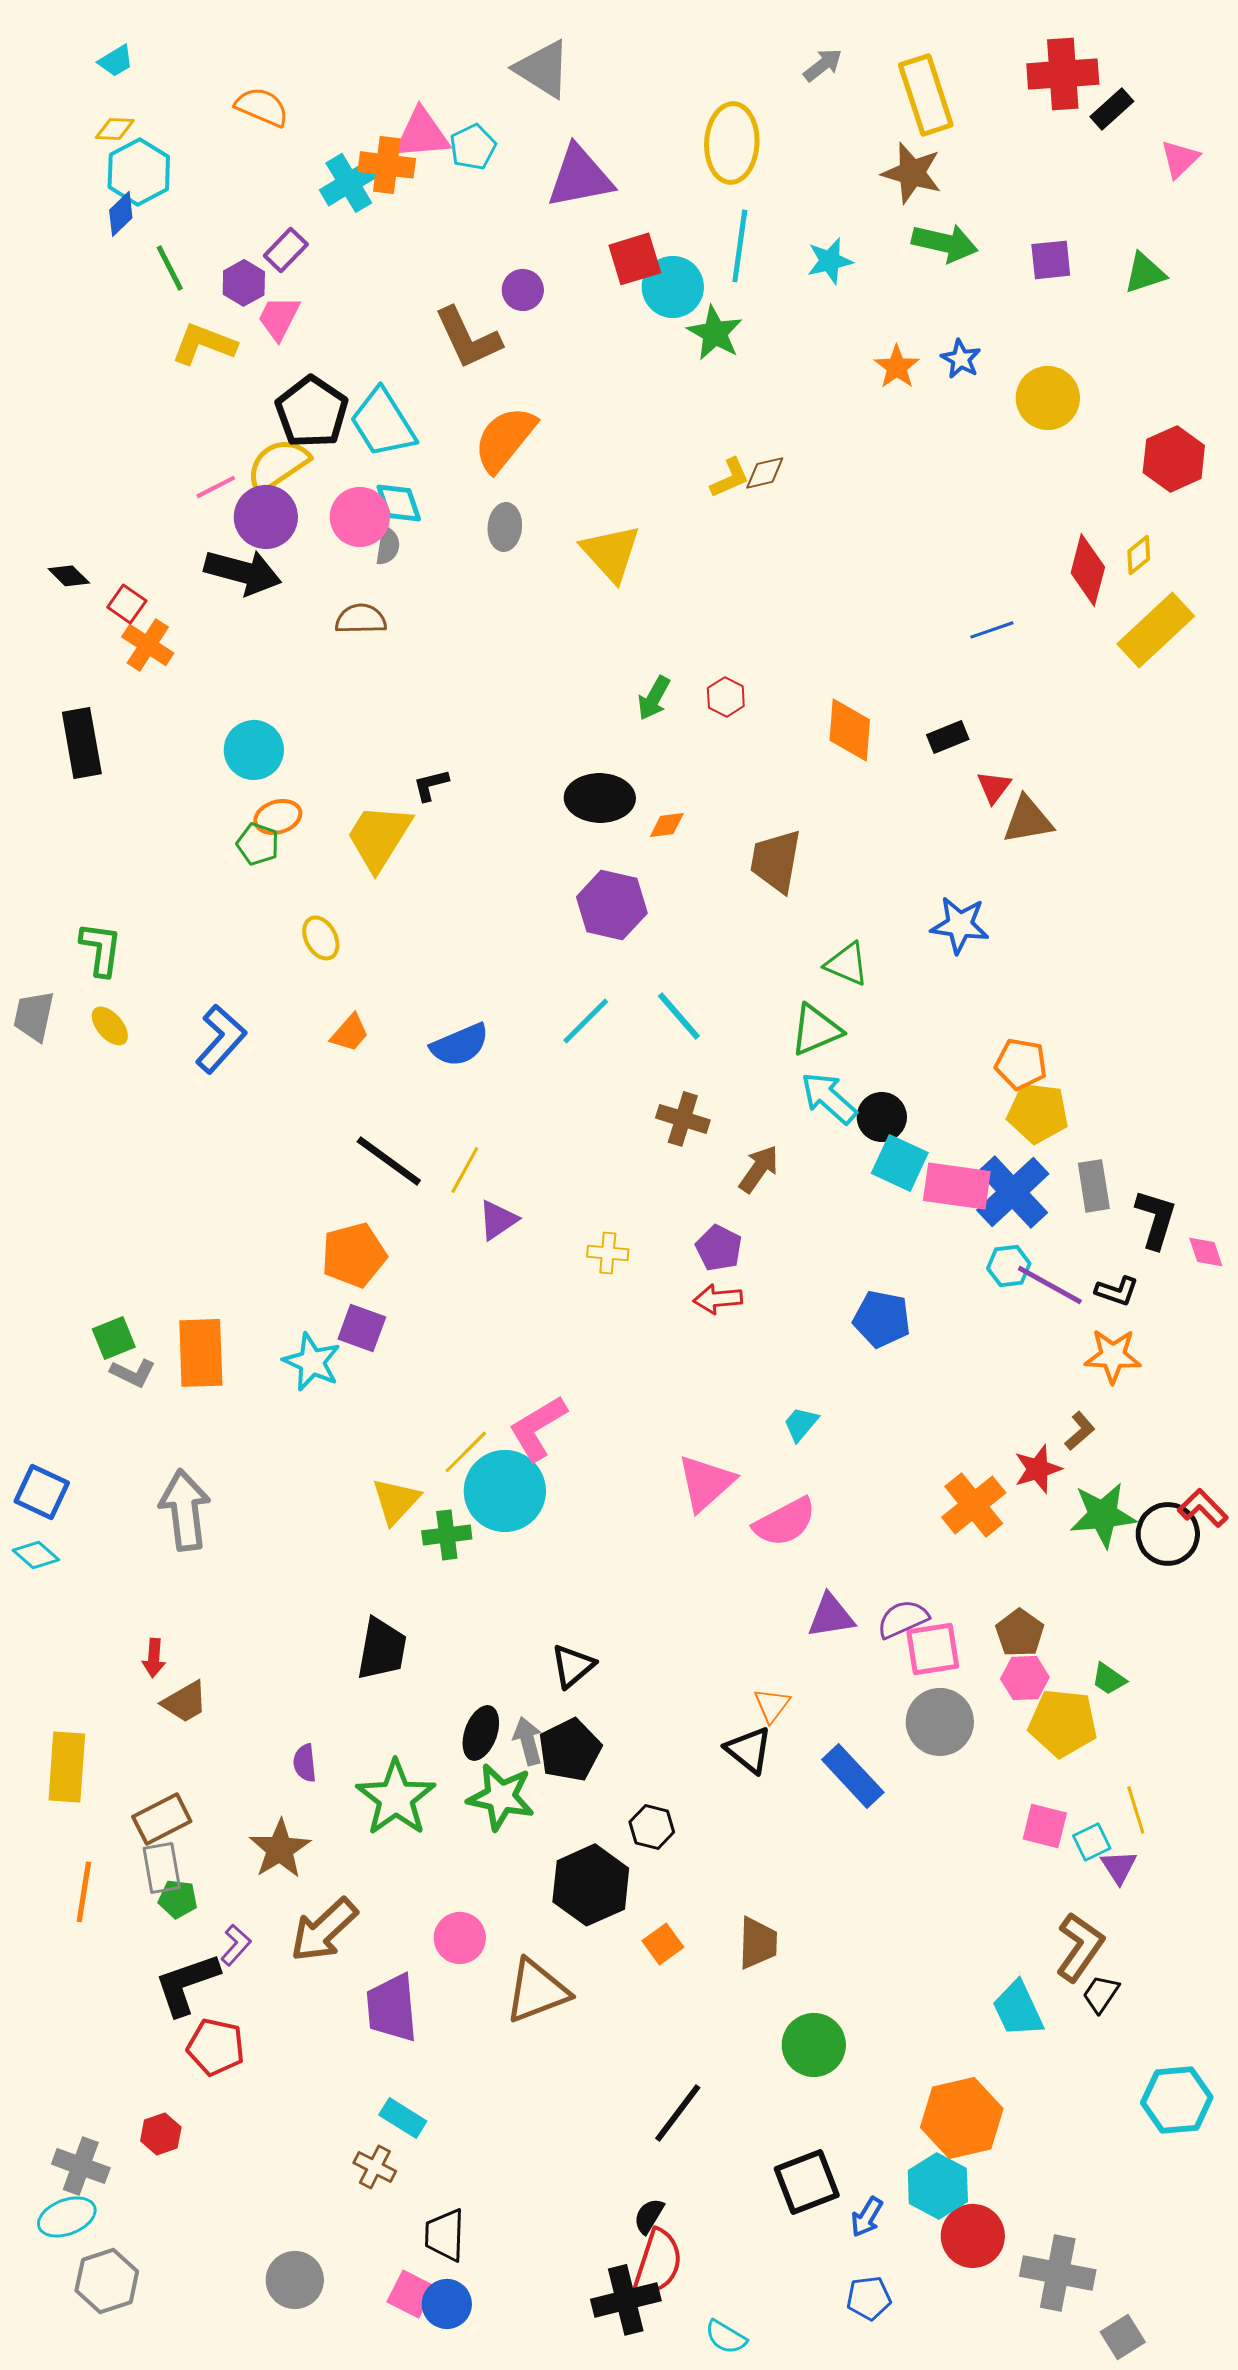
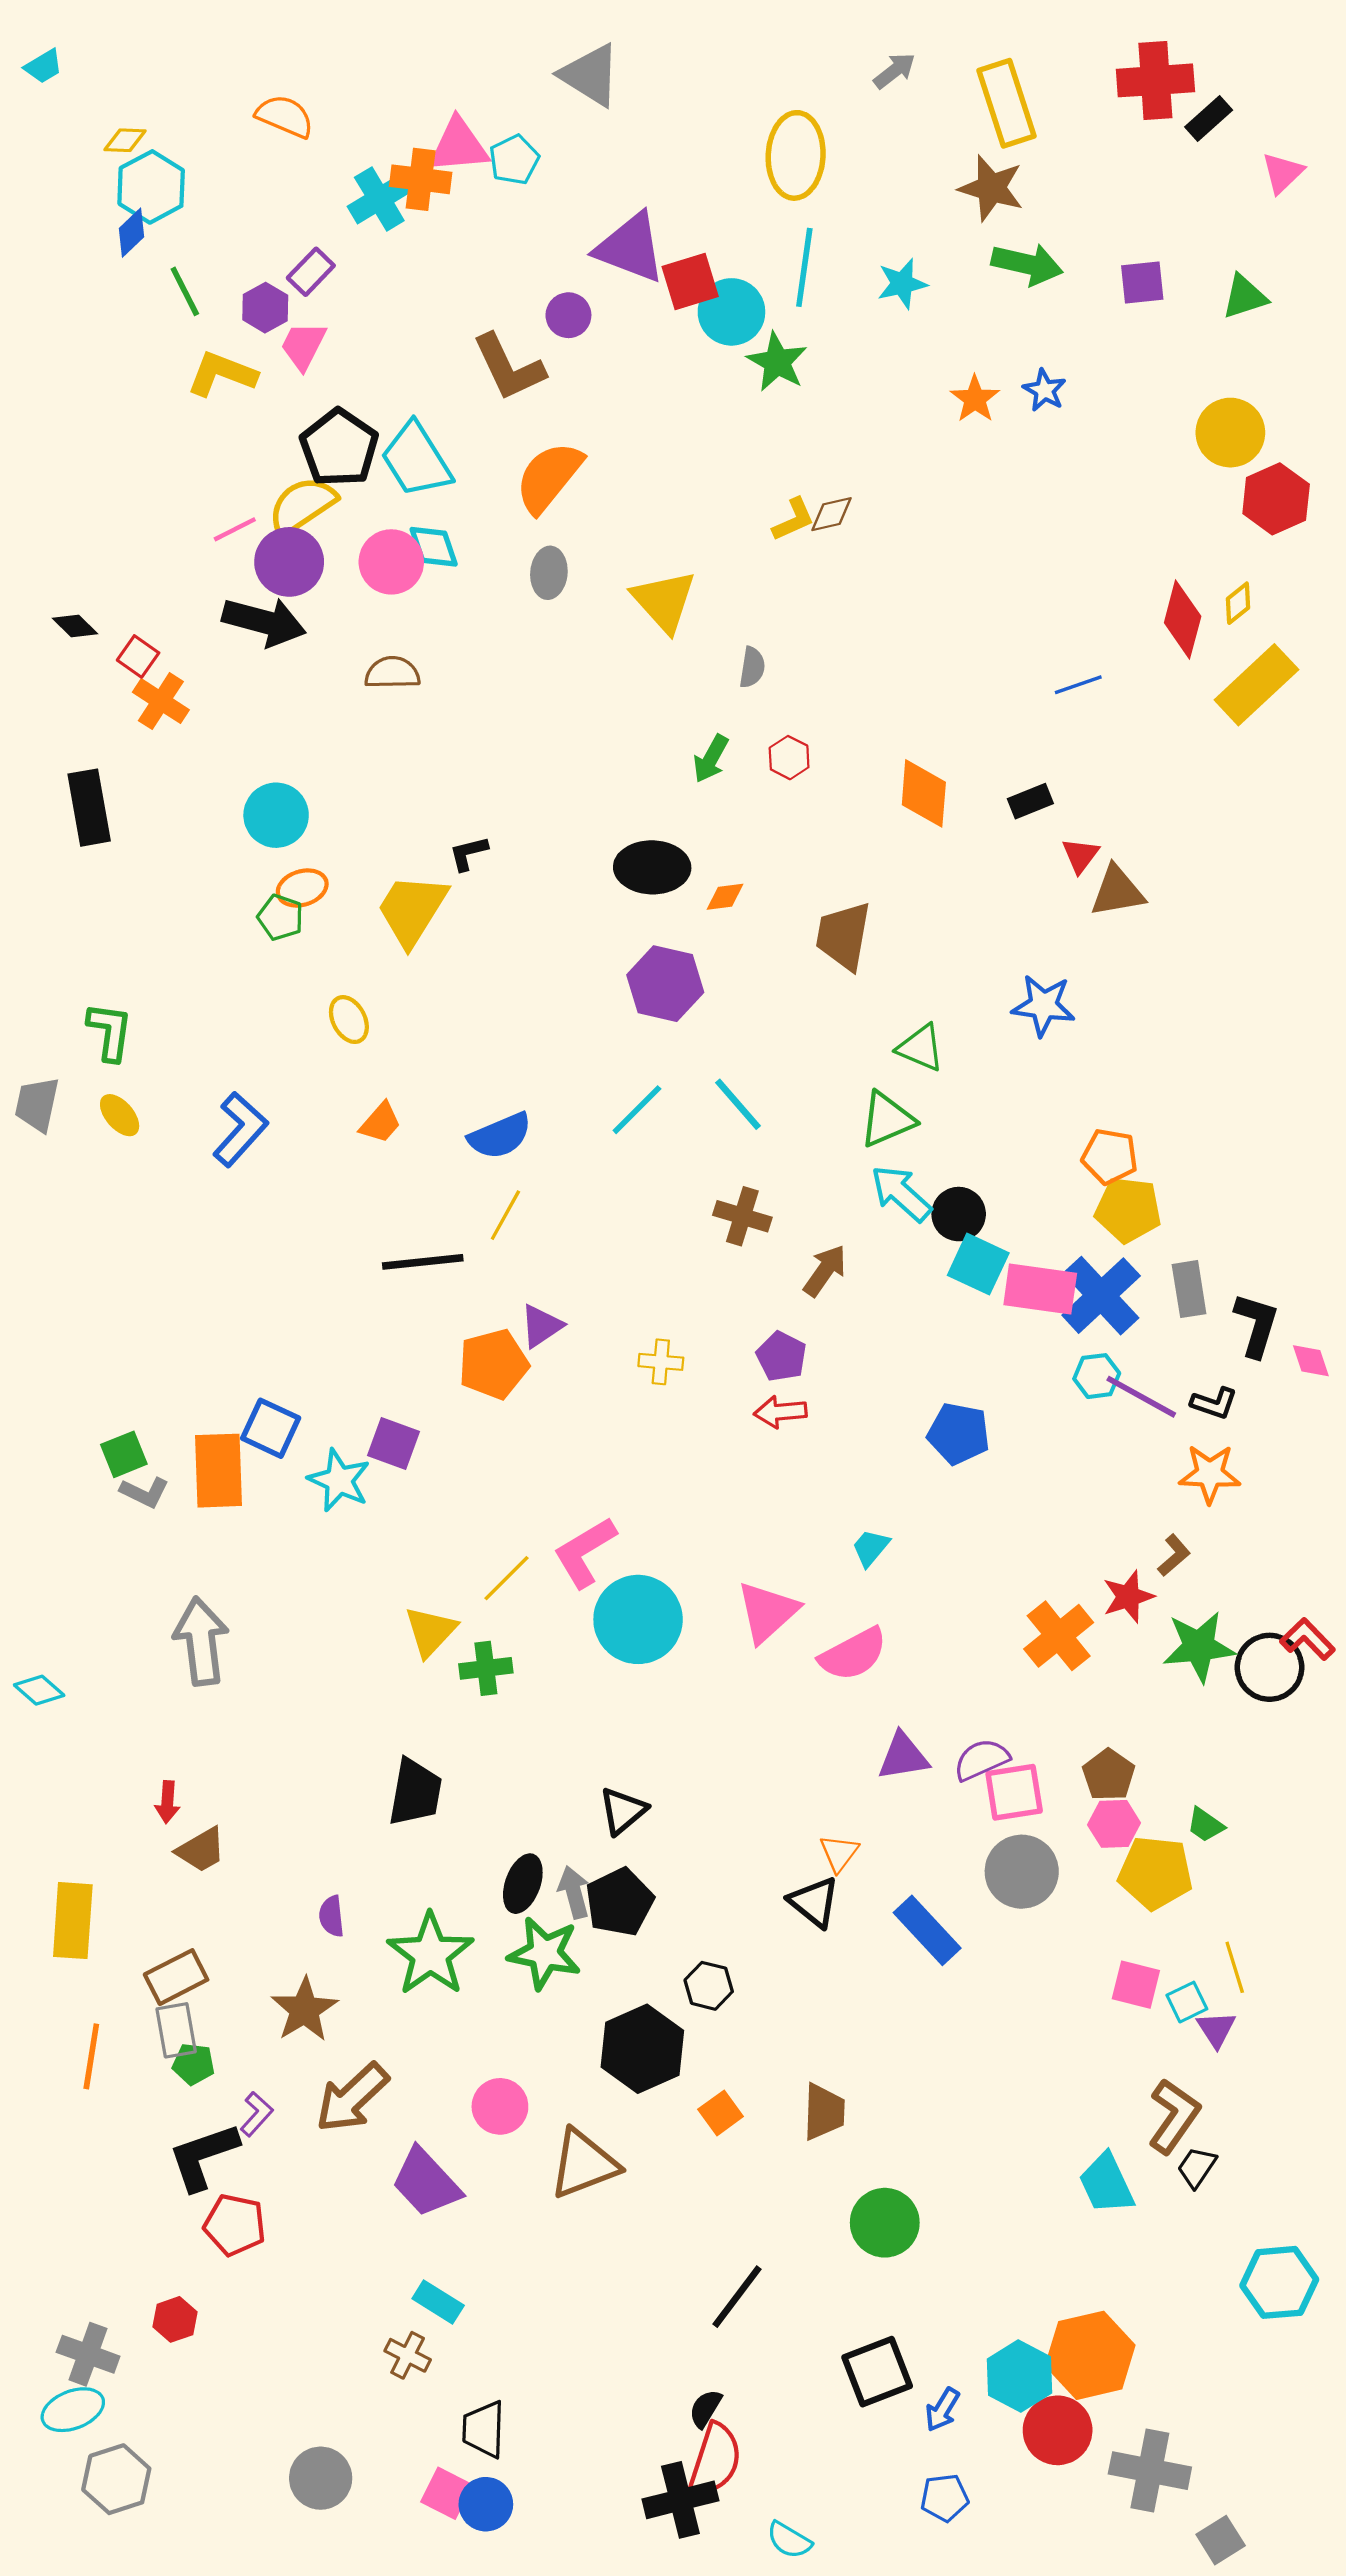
cyan trapezoid: (116, 61) -> (43, 66), moved
purple triangle: (580, 177) -> (630, 248), moved, turned 32
yellow circle: (1048, 398) -> (1230, 433), moved
gray semicircle: (388, 546) -> (752, 667), moved
black line: (389, 1161) -> (423, 1262), turned -42
yellow line: (465, 1170) -> (505, 1215), moved
orange pentagon: (354, 1255) -> (493, 1364), moved
cyan circle: (505, 1491) -> (638, 1619), moved
blue square: (42, 1492) -> (271, 1428), moved
purple trapezoid: (392, 2008) -> (426, 2182), turned -38
orange hexagon: (962, 2118) -> (1090, 2355), moved

